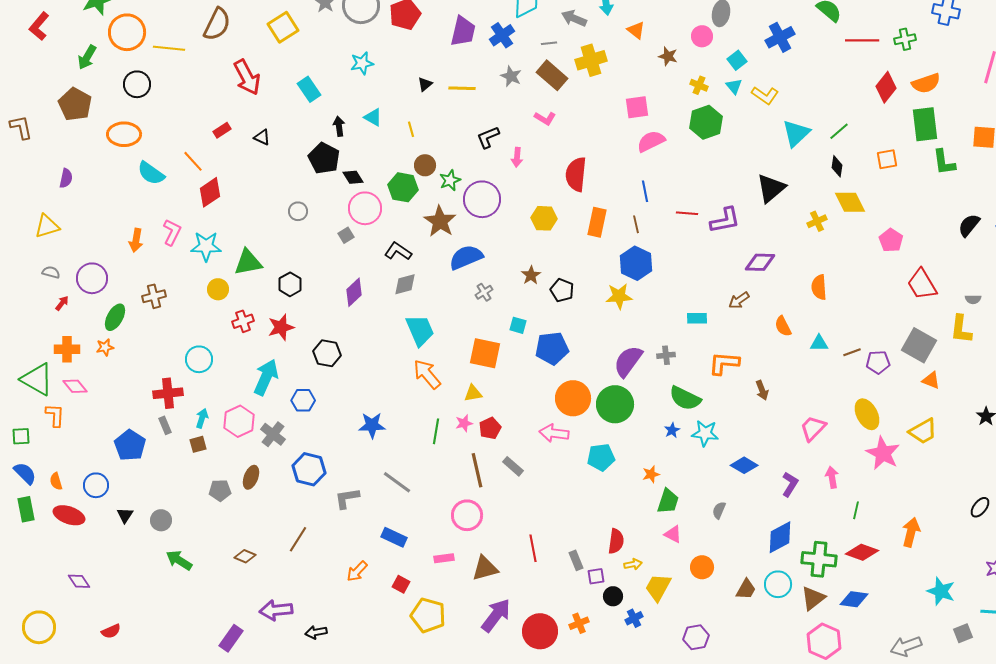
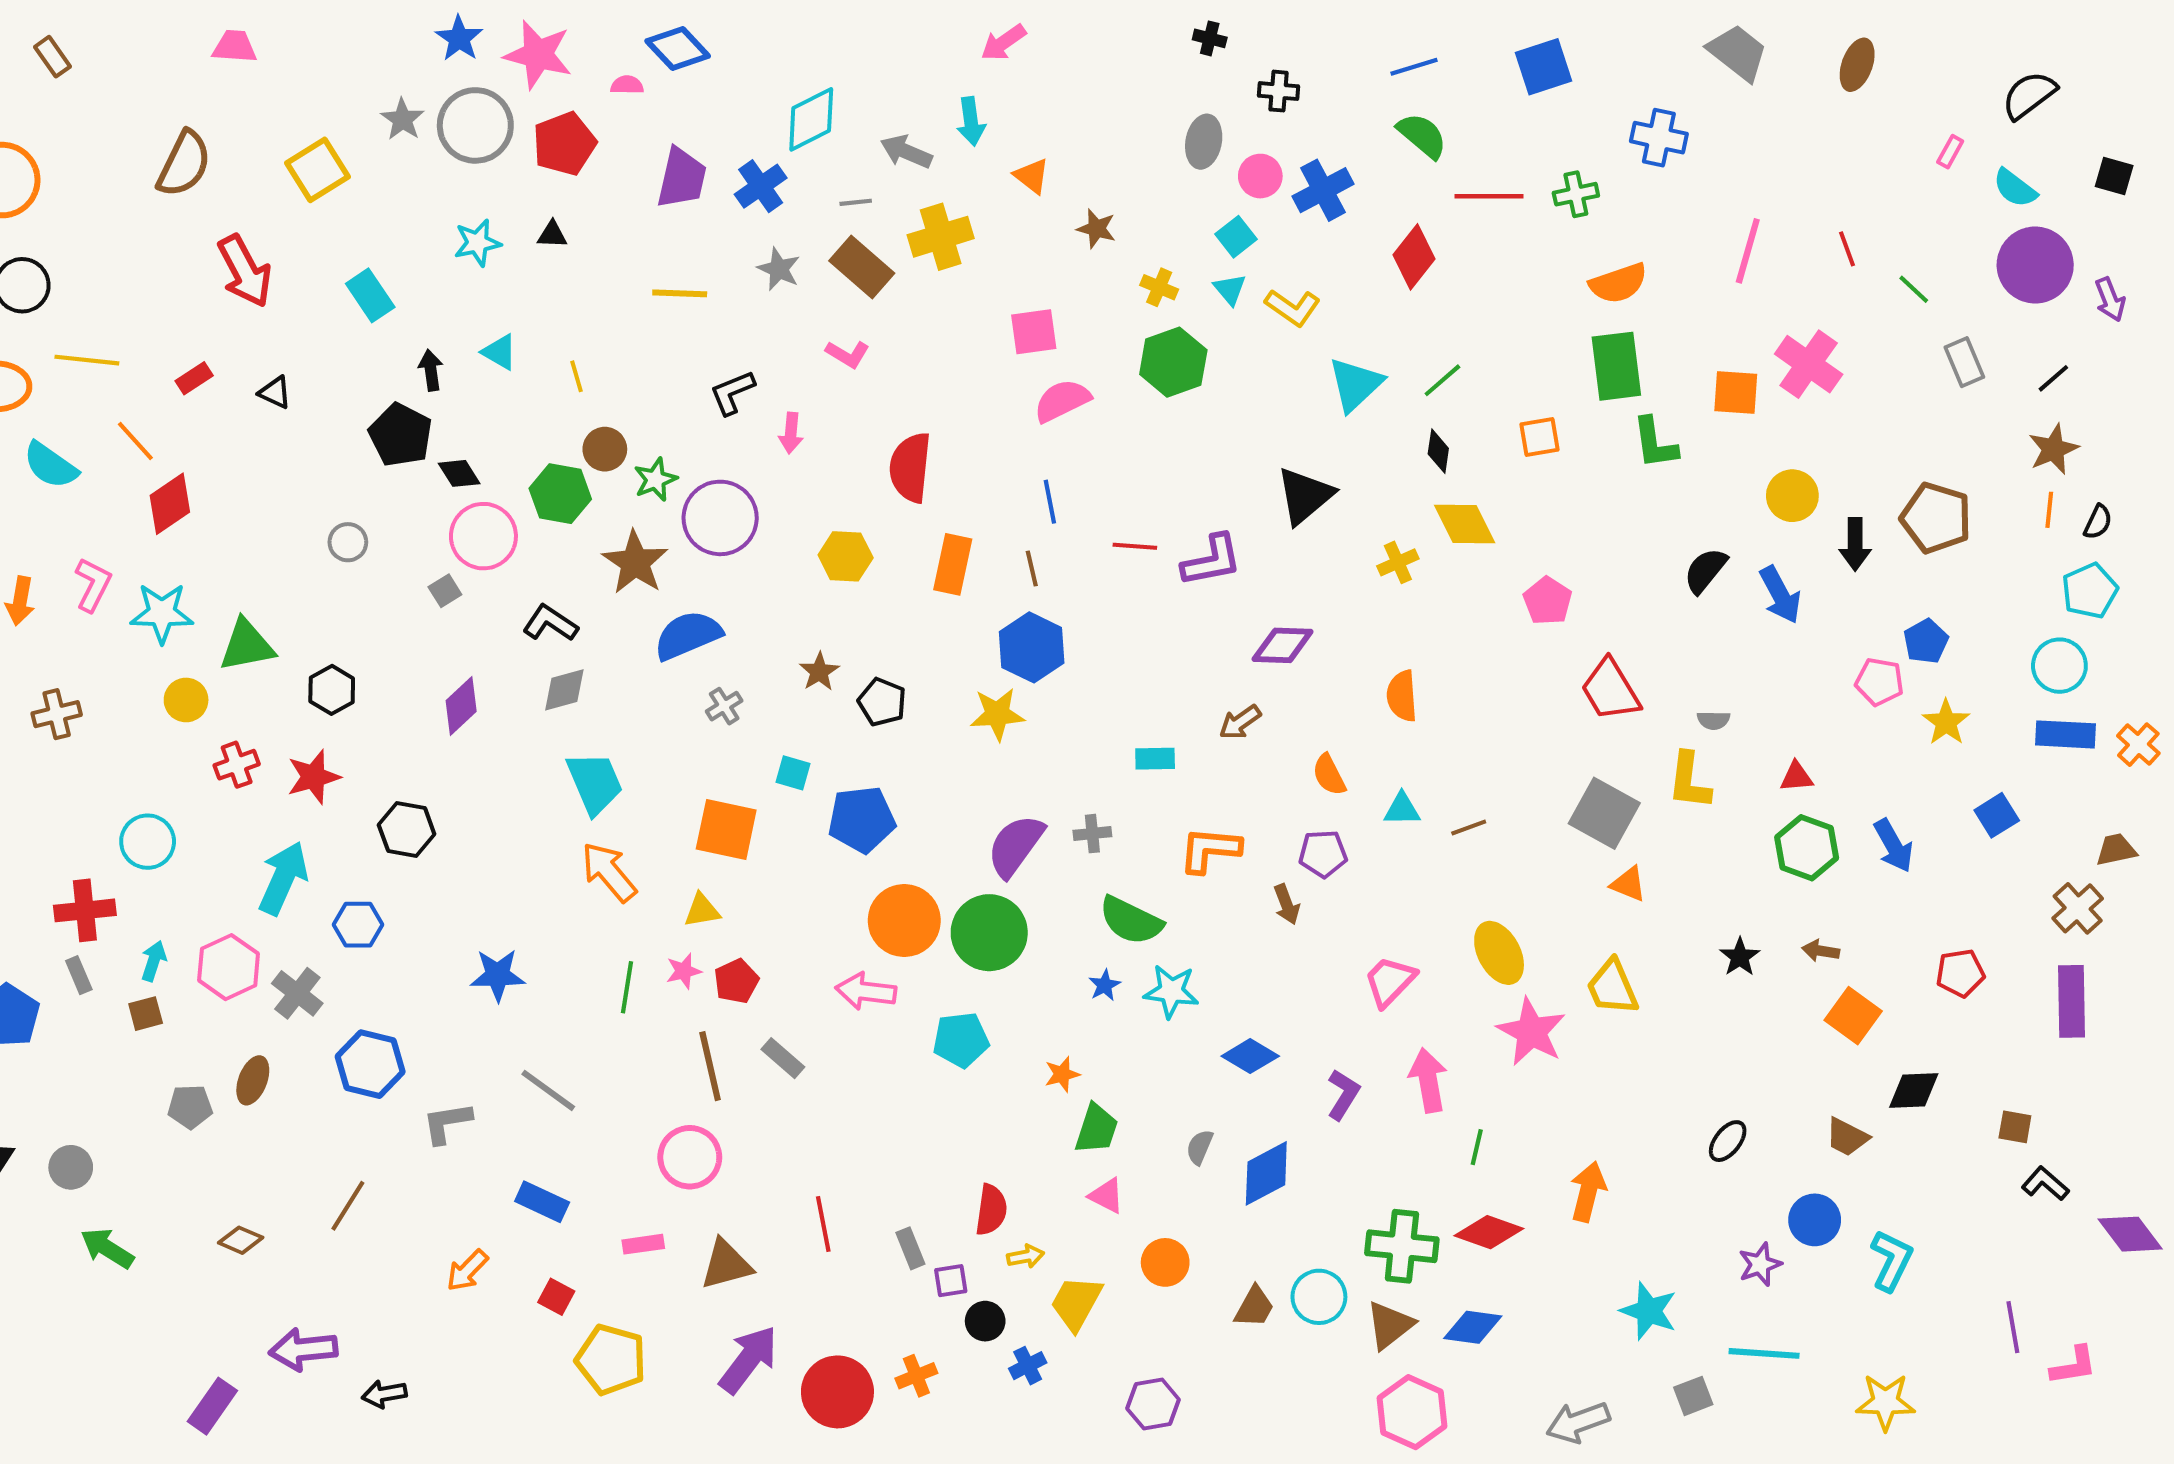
pink circle: (702, 36) -> (1260, 176), moved
yellow line: (169, 48) -> (87, 360), moved
black triangle: (425, 84) -> (552, 235), moved, turned 42
red diamond: (886, 87) -> (1414, 257), moved
purple pentagon: (878, 362) -> (1323, 854), moved
yellow trapezoid: (923, 431) -> (1612, 987), turned 96
pink arrow: (832, 477) -> (1428, 1080), size x1.4
blue diamond: (780, 537) -> (1266, 1173), moved

